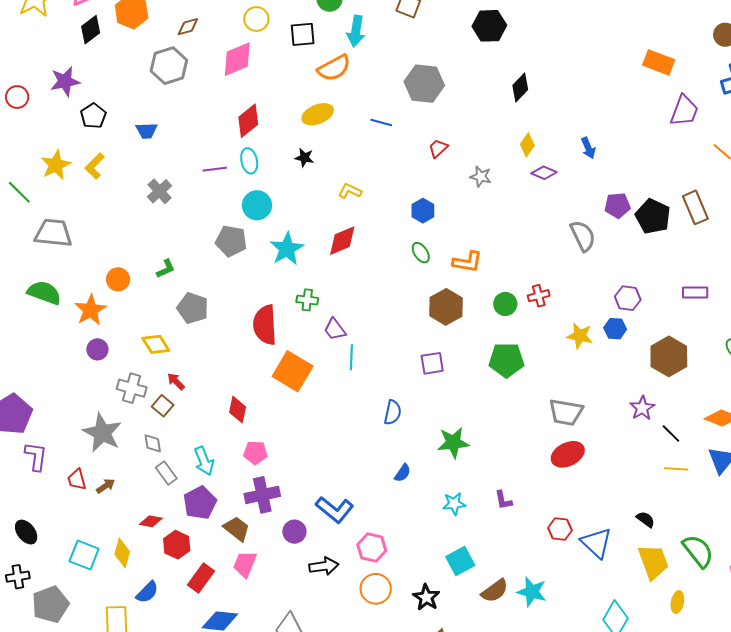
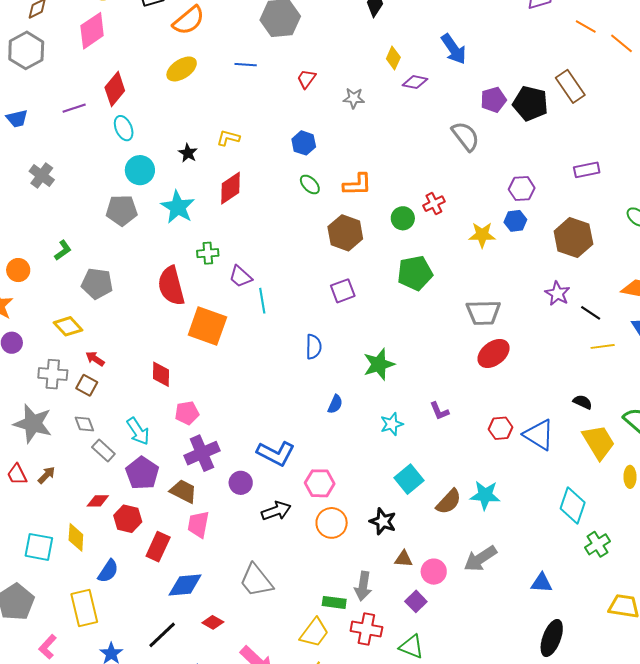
blue arrow: (588, 148) -> (454, 49), size x1.5
black star: (304, 158) -> (188, 153), moved, turned 30
purple line: (215, 169) -> (74, 108), moved

